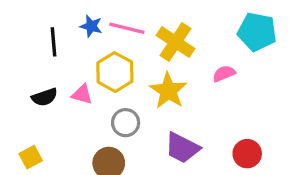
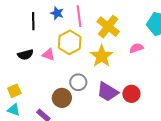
pink line: (127, 28) -> (79, 16), turned 65
gray circle: (126, 123) -> (78, 82), moved
red circle: (247, 154) -> (131, 94), moved

